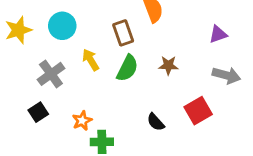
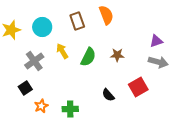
brown rectangle: (123, 33) -> (77, 21), moved
purple triangle: (218, 34) -> (156, 41), moved
orange star: (82, 121) -> (41, 106), moved

